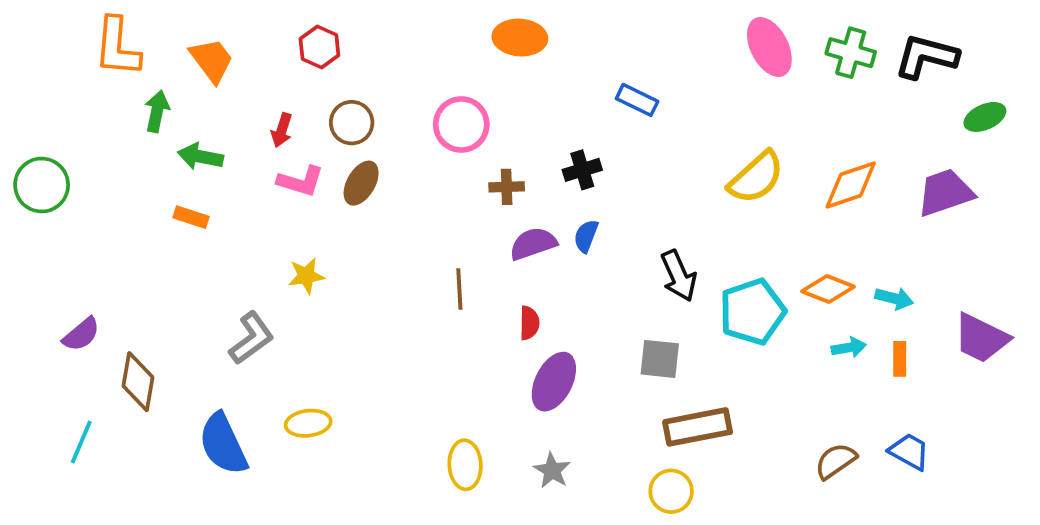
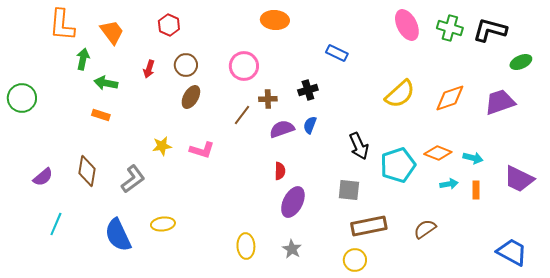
pink L-shape: (301, 181) -> (202, 150), moved
brown line: (459, 289) -> (242, 115), moved, turned 40
brown diamond: (138, 382) -> (87, 171), moved
cyan line: (81, 442) -> (56, 224), moved
blue trapezoid: (909, 452) -> (512, 252), moved, size x1.4
brown semicircle: (836, 461) -> (425, 229), moved

